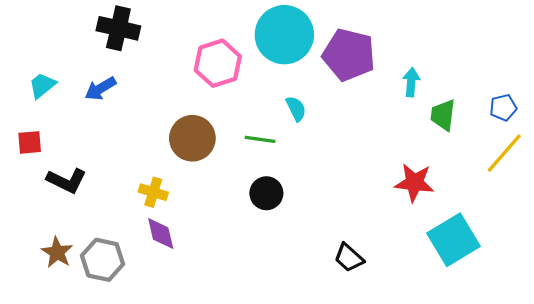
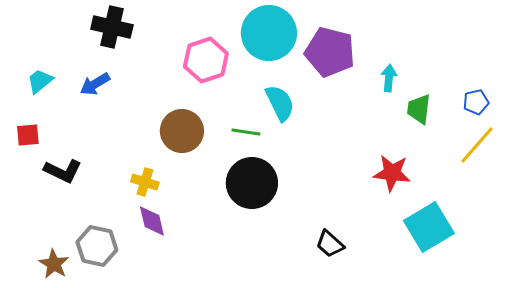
cyan semicircle: (296, 109) -> (280, 103), size x1.5
black circle: (266, 193) -> (252, 183), size x1.6
brown star: (57, 252) -> (54, 264), moved

